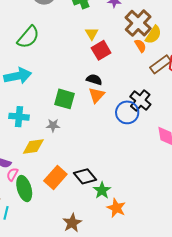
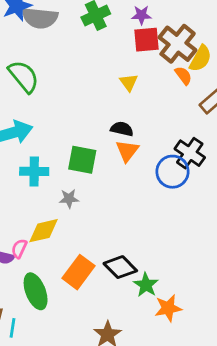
yellow triangle: (92, 34) -> (129, 82), moved
green semicircle: (28, 37) -> (24, 76), turned -75
red square: (101, 50) -> (146, 40), moved, turned 30
cyan cross: (19, 117) -> (34, 171), moved
pink semicircle: (12, 174) -> (19, 249), moved
orange star: (116, 208) -> (168, 308), turned -30

